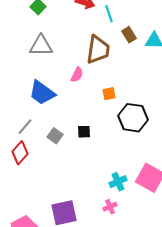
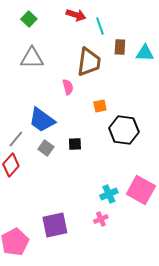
brown rectangle: (129, 35) -> (120, 47), turned 35
pink semicircle: (77, 75) -> (68, 87), turned -42
blue trapezoid: (42, 93) -> (42, 120), moved

